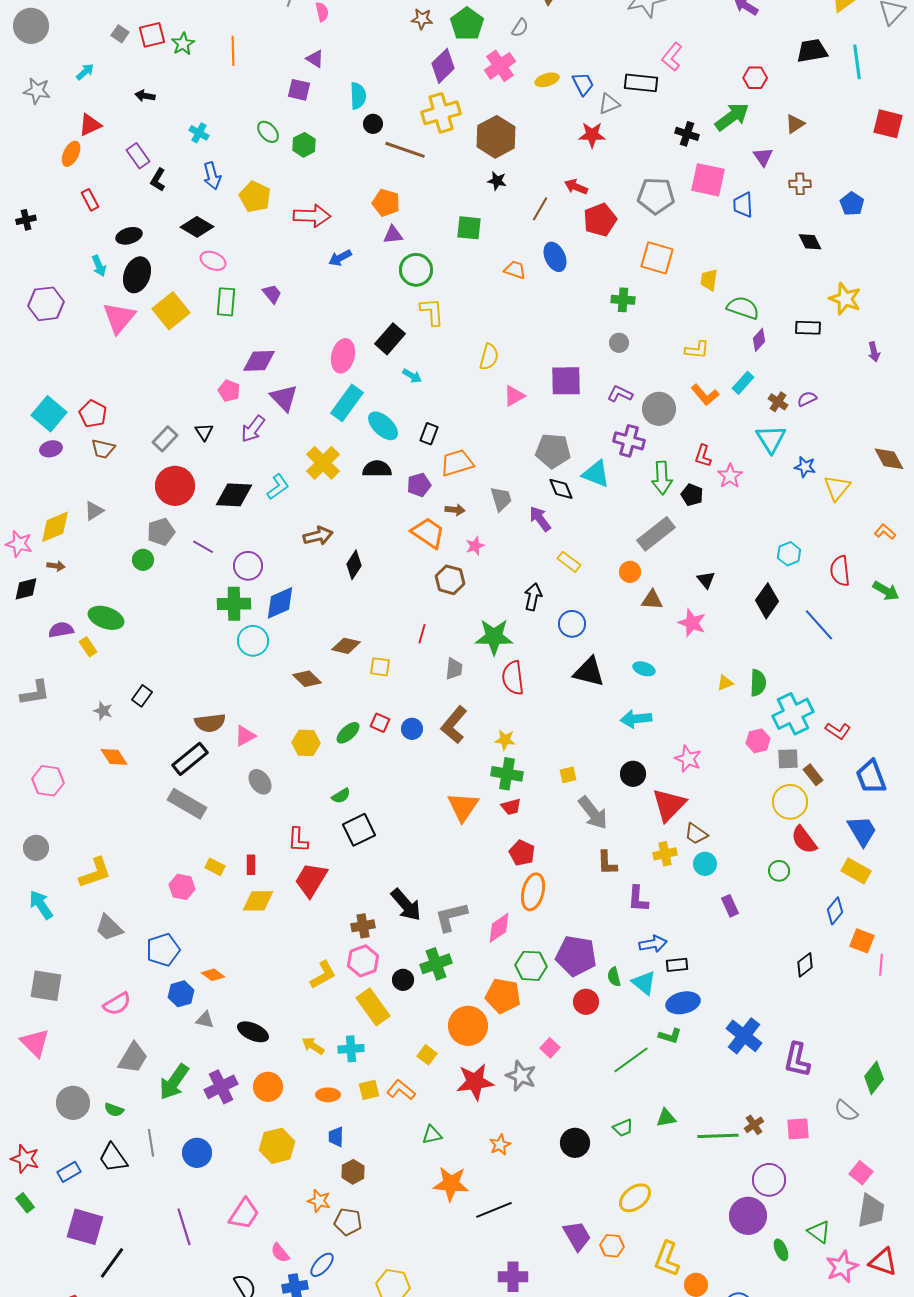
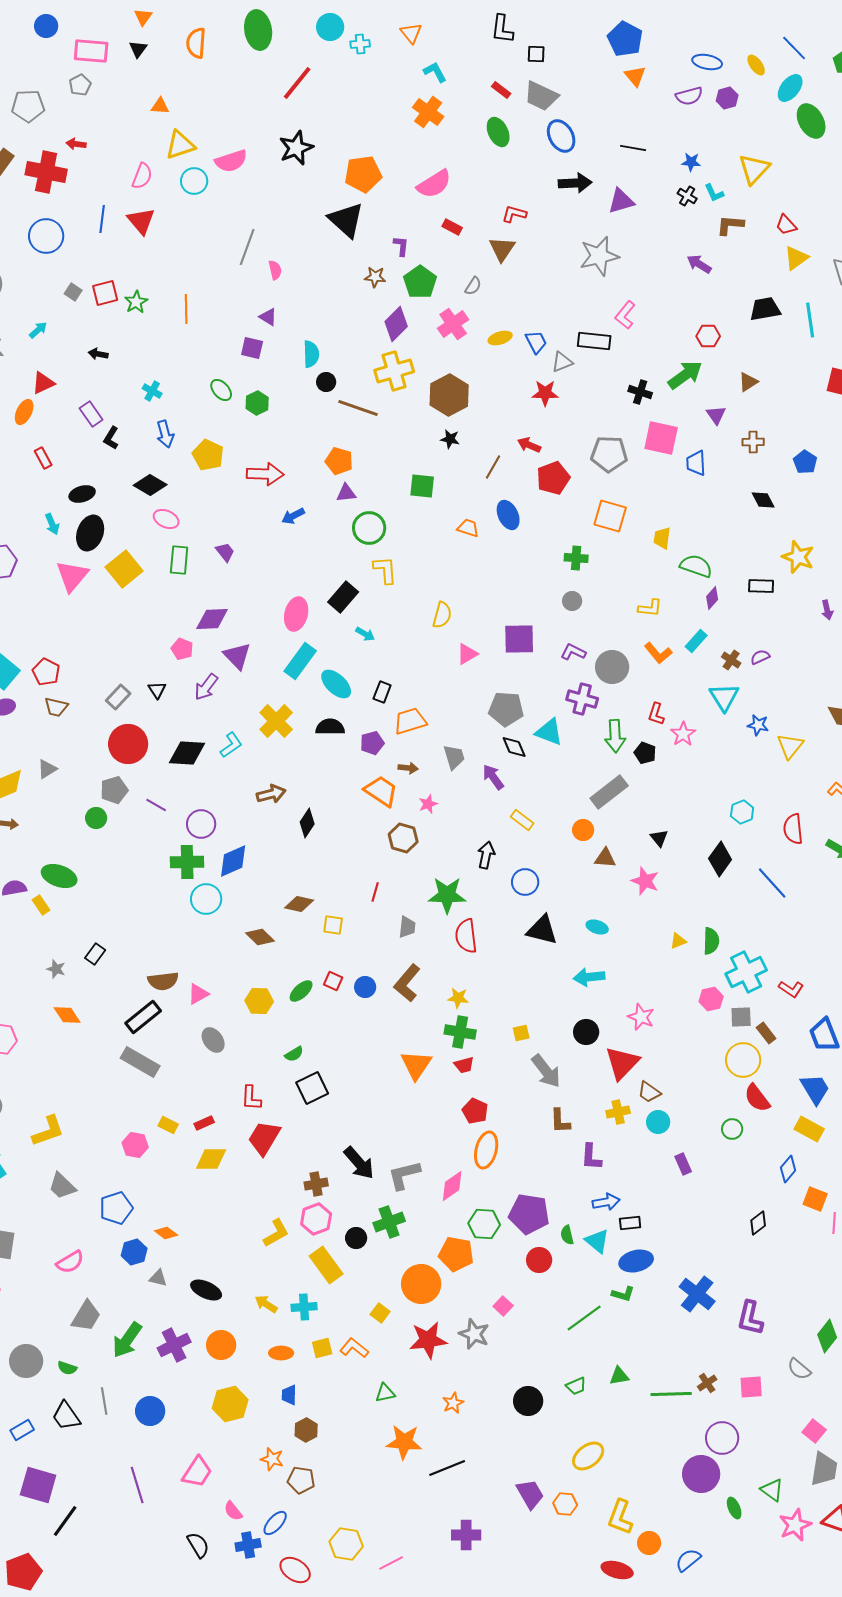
red rectangle: (251, 865) -> (204, 1123), turned 66

